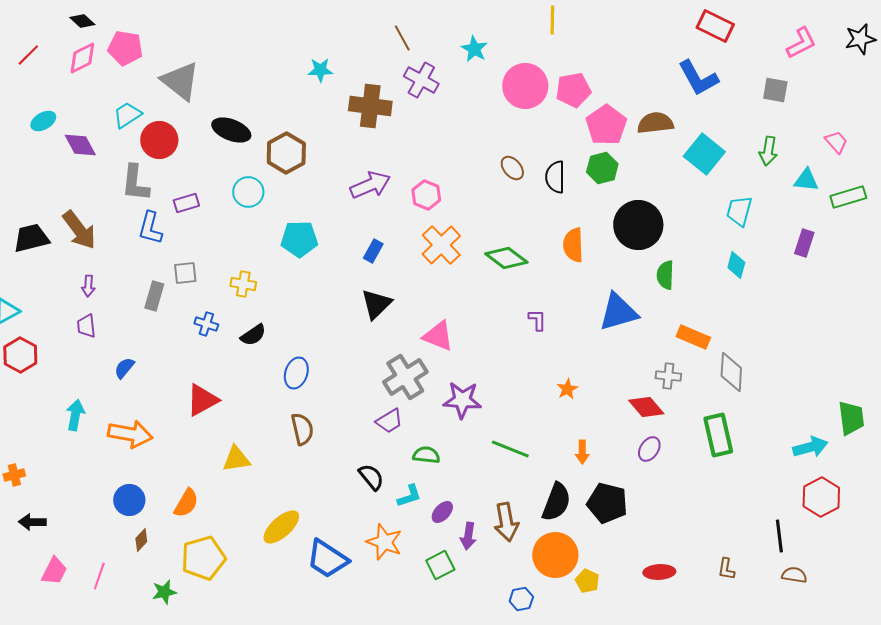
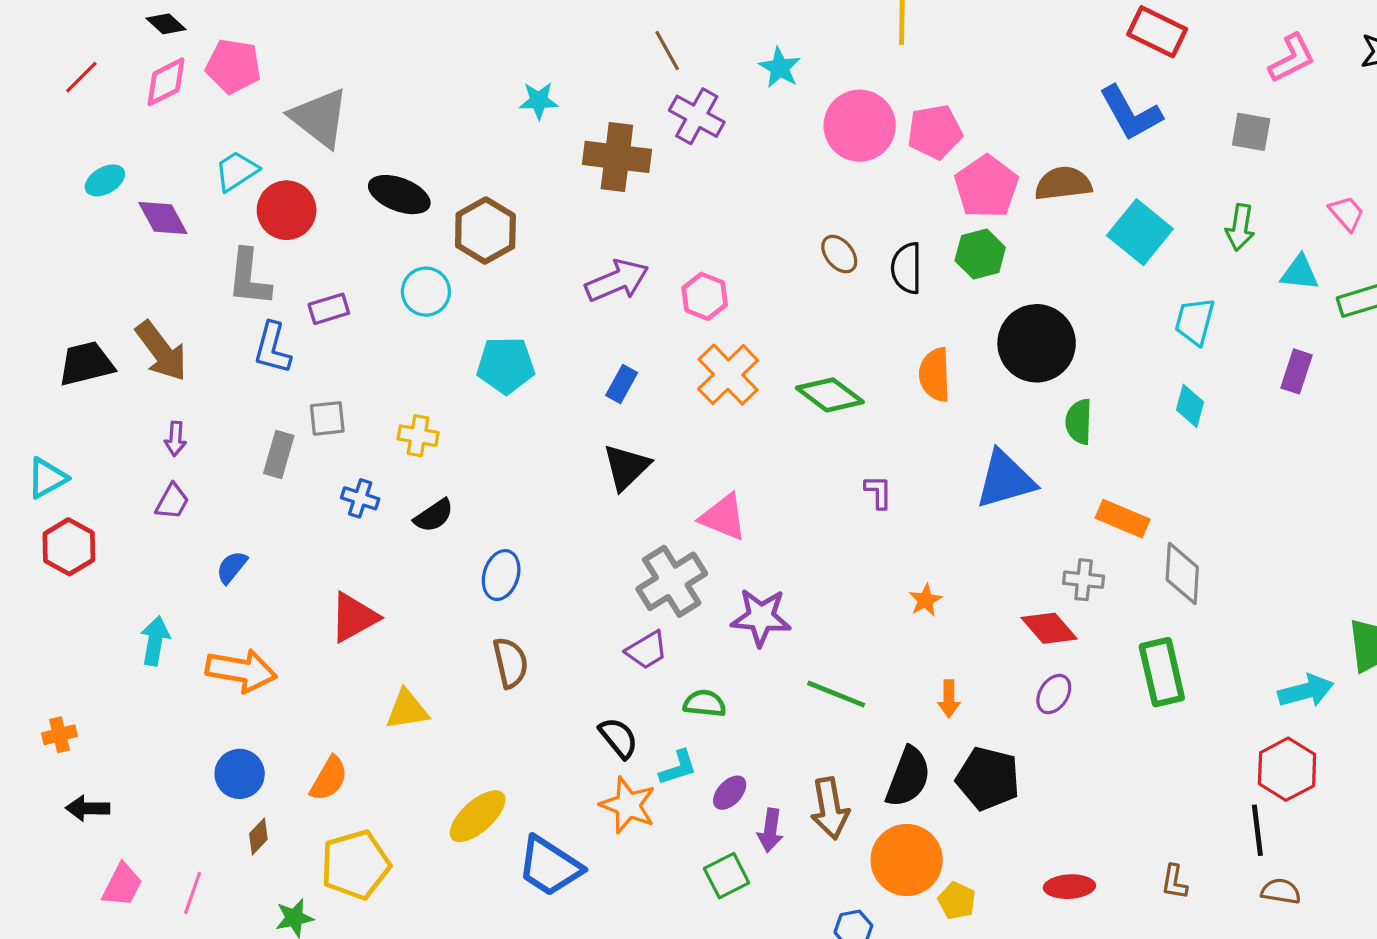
purple trapezoid: (86, 326) -> (172, 501), turned -145
red hexagon: (821, 497) -> (1287, 769), moved
orange star: (384, 542) -> (628, 805), moved

